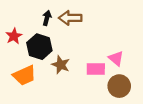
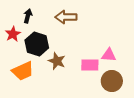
black arrow: (47, 18) -> (28, 16), moved
pink triangle: (116, 58) -> (109, 55), turned -35

